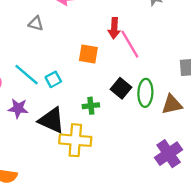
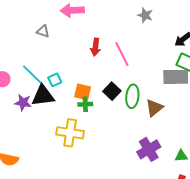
red arrow: (114, 28) -> (95, 47), moved
orange square: (88, 54) -> (83, 92), moved
brown triangle: (172, 105) -> (154, 108), turned -30
black triangle: (52, 120) -> (43, 96), moved, turned -35

